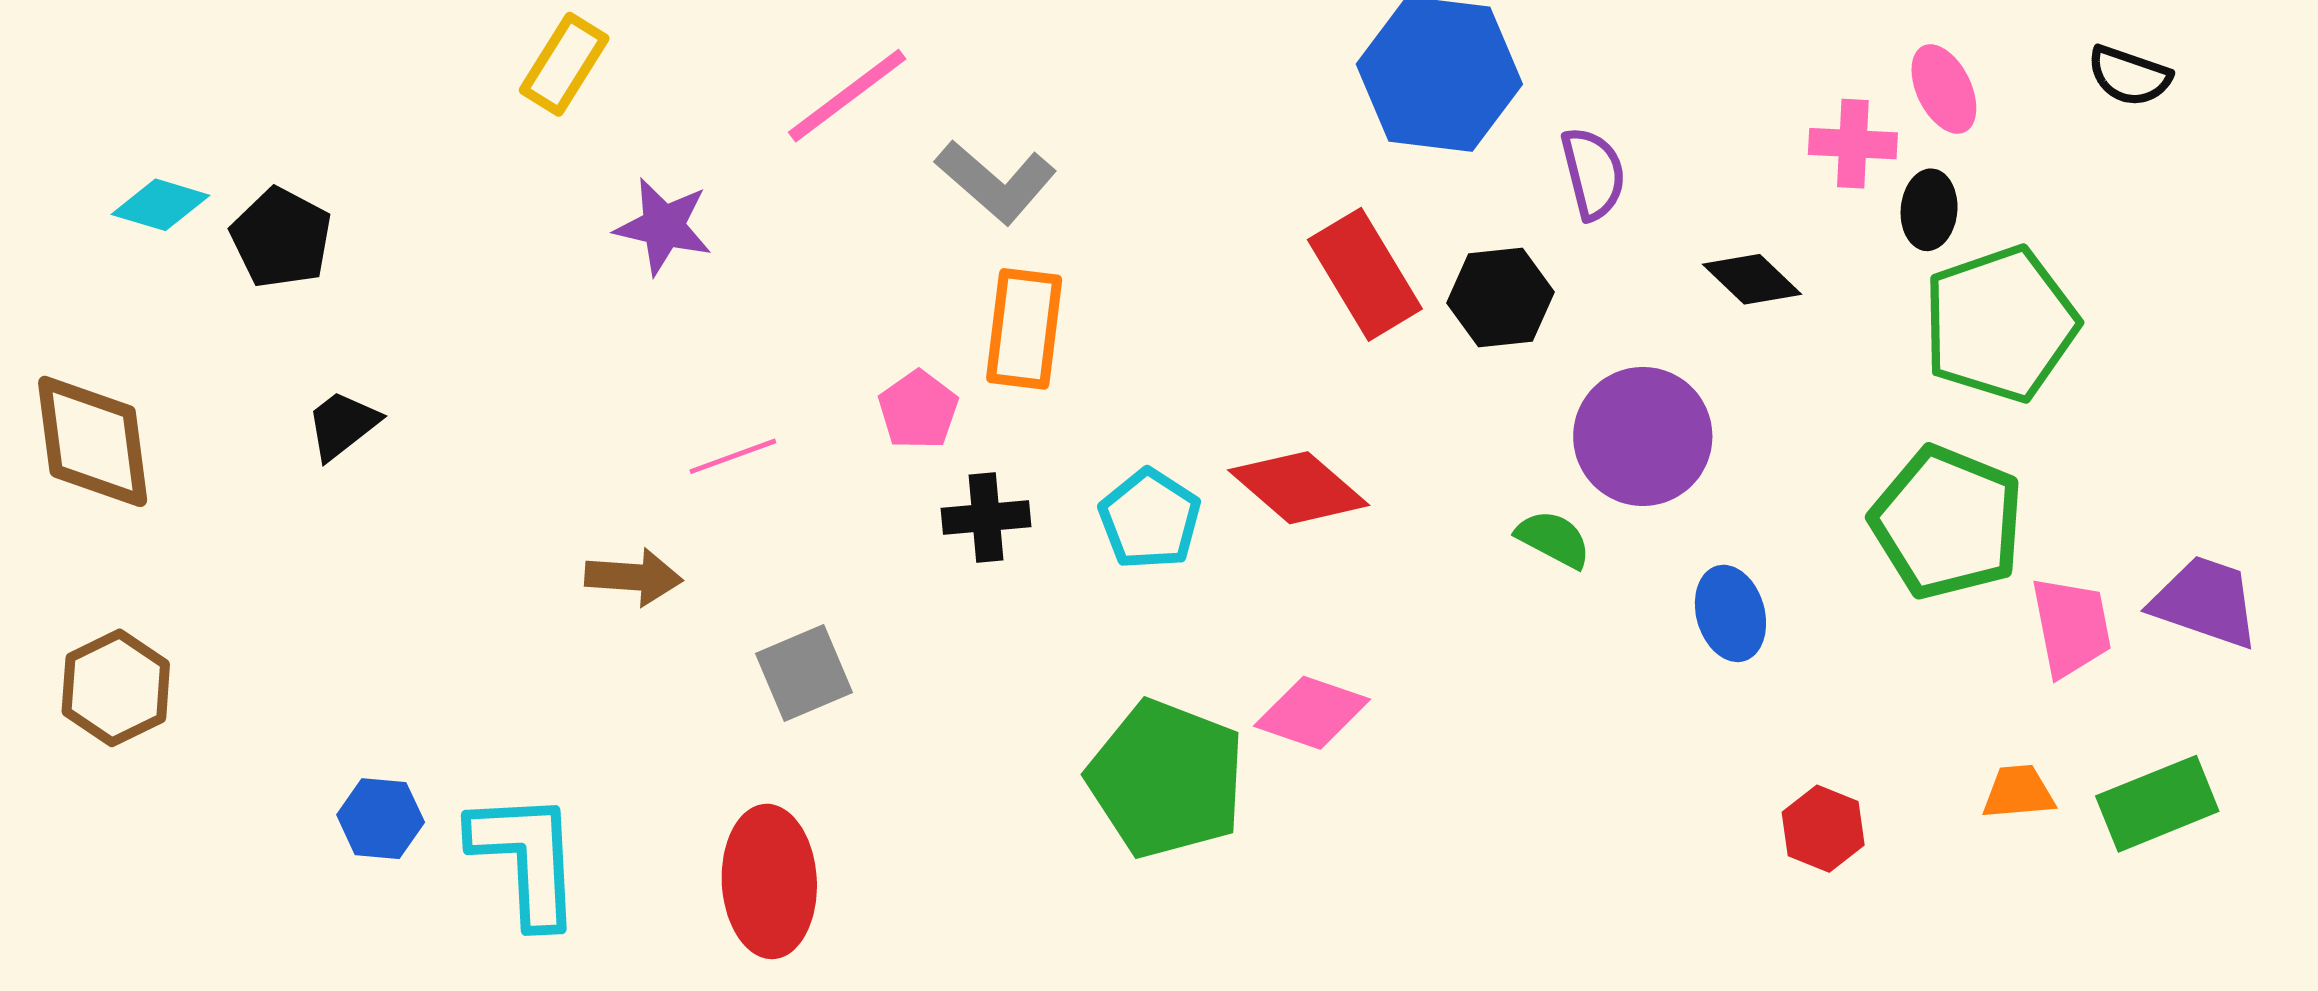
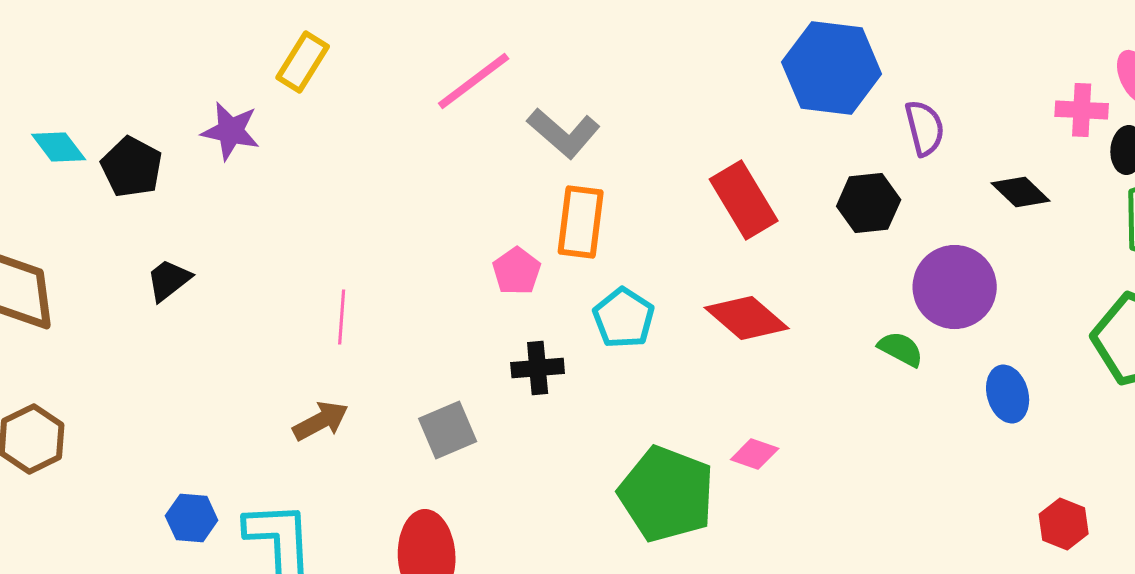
cyan diamond: (160, 205) -> (59, 147), turned 36
purple star: (663, 226) -> (231, 131), moved
red rectangle: (1365, 274) -> (744, 200), moved
pink line: (733, 456) -> (342, 317), moved, turned -66
black cross: (986, 518) -> (538, 368), moved
cyan pentagon: (1150, 519) -> (624, 318), moved
brown arrow: (634, 577) -> (321, 421), moved, turned -32
pink diamond: (1312, 713) -> (755, 454), size x0.7

